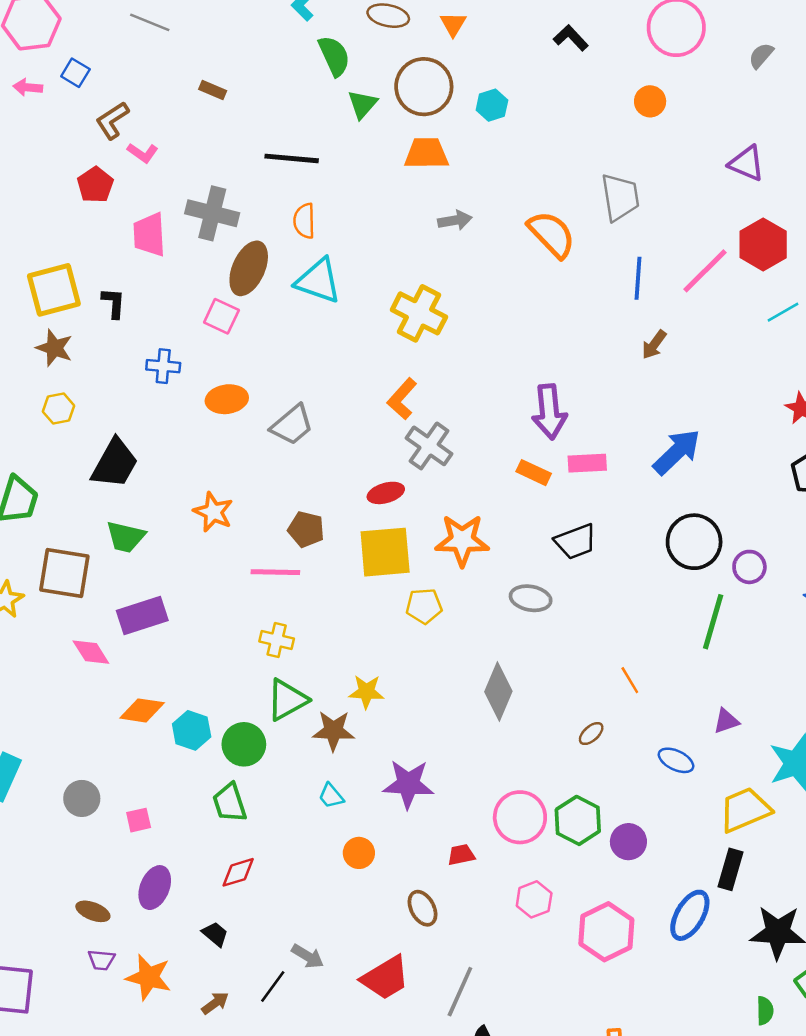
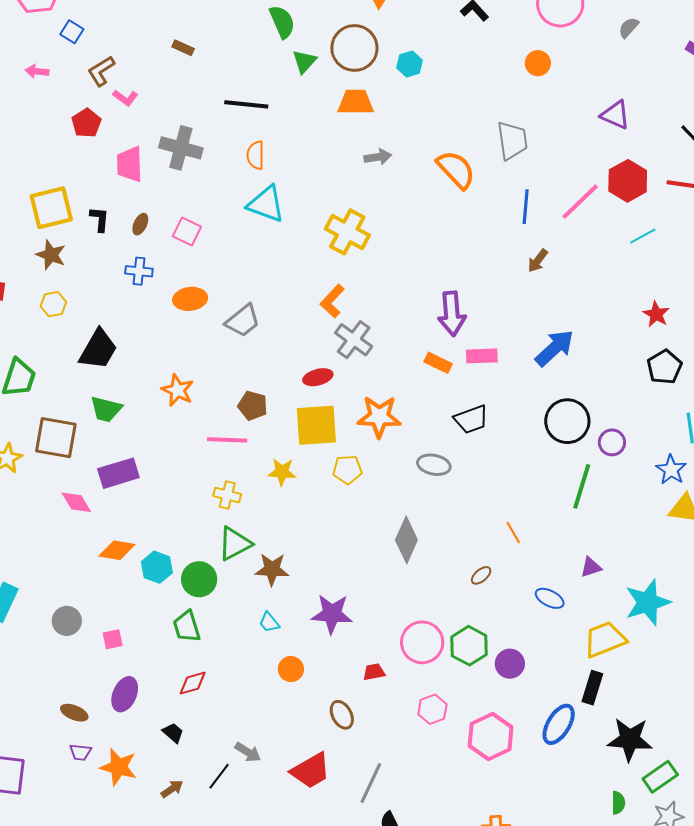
pink arrow: (28, 87) -> (37, 71), moved
brown ellipse: (249, 268) -> (140, 224), moved, size x0.5
yellow star: (366, 692) -> (282, 472), moved

